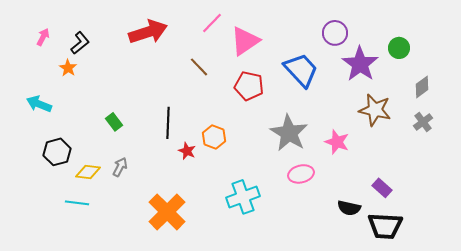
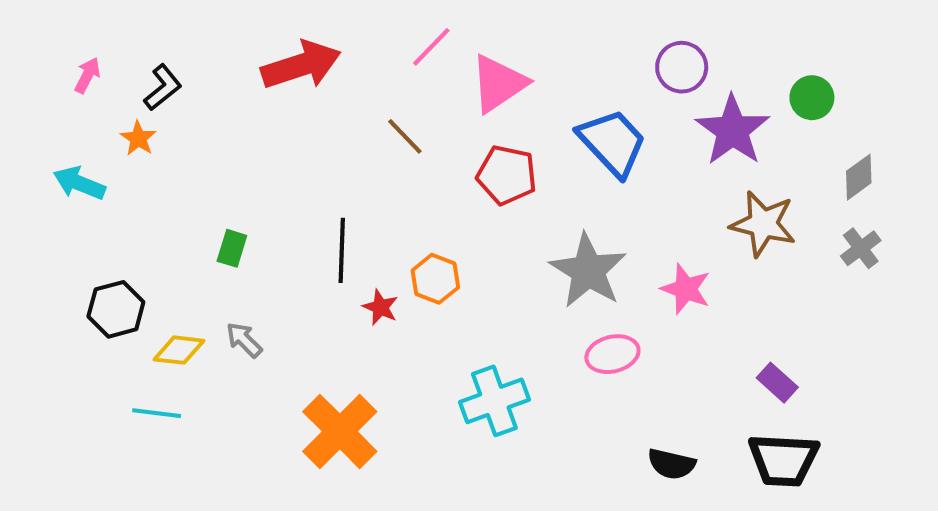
cyan arrow: (39, 104) -> (79, 183), moved
green rectangle: (114, 122) -> (232, 248), turned 54
gray arrow: (120, 167) -> (244, 340), turned -72
black semicircle: (349, 208) -> (671, 464), moved

